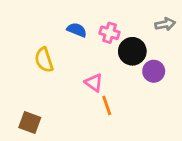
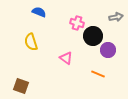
blue semicircle: (77, 30) -> (39, 12), moved
orange line: (107, 105) -> (98, 74), moved, turned -48

